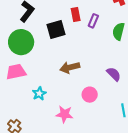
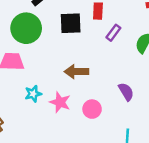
purple rectangle: (93, 21) -> (113, 33), moved
pink star: (64, 114) -> (60, 102), moved

